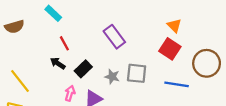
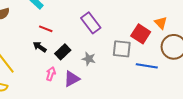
orange triangle: (174, 26) -> (161, 23), moved
red line: (64, 43) -> (46, 29), turned -40
gray square: (137, 73) -> (122, 49), moved

